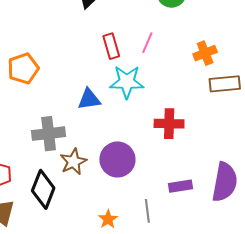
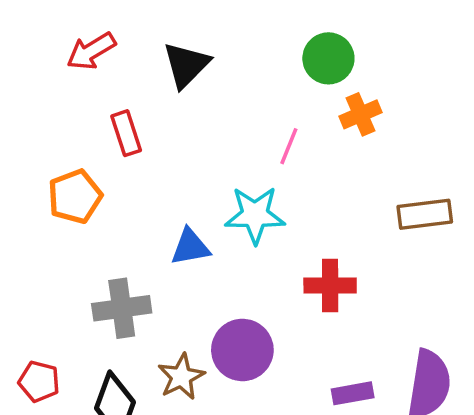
red rectangle: (111, 46) -> (126, 133), moved
orange cross: (205, 53) -> (360, 114), moved
brown star: (73, 162) -> (181, 377), moved

